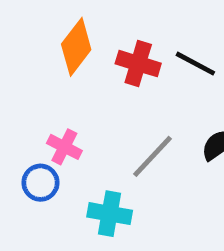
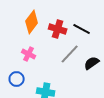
pink cross: (64, 147) -> (29, 54), moved
gray line: (152, 156) -> (70, 54), moved

